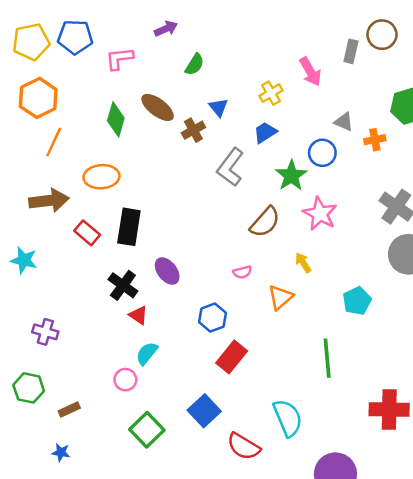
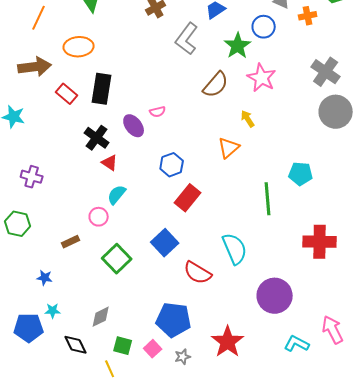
pink semicircle: (242, 272) -> (158, 112), moved
cyan pentagon: (357, 301) -> (301, 174), moved, turned 30
brown rectangle: (69, 409) -> (71, 242), moved

